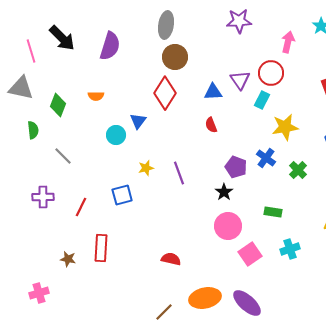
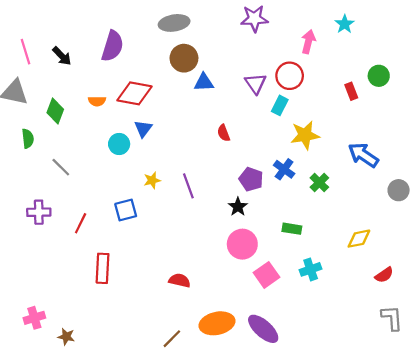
gray ellipse: (166, 25) -> (174, 23), turned 72
black arrow: (62, 38) -> (62, 56), moved, size x0.7
blue triangle: (213, 92) -> (204, 82), moved
red diamond: (165, 93) -> (134, 93), moved, turned 68
brown star: (68, 259) -> (66, 337), moved

